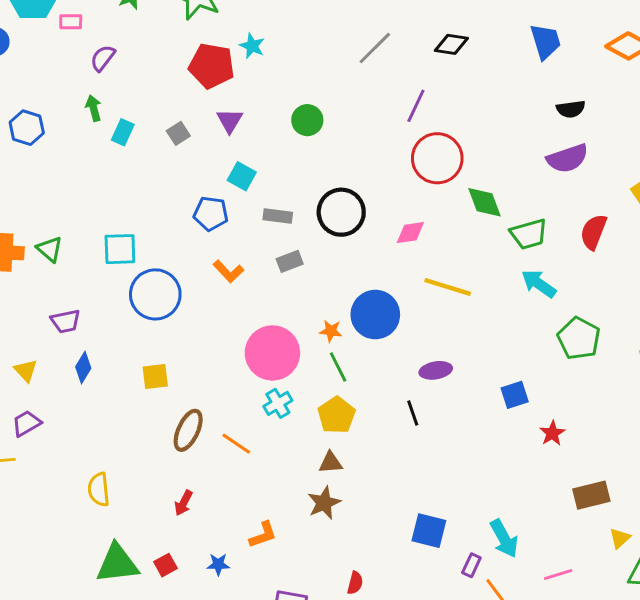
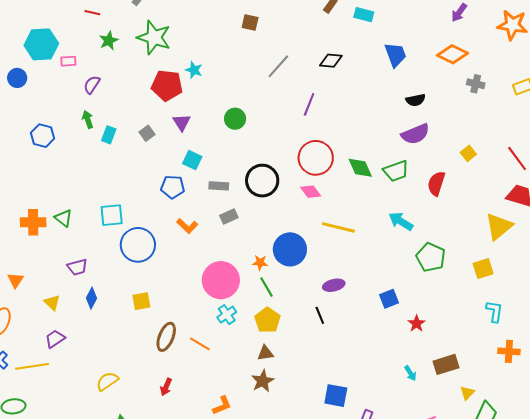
red circle: (437, 158) -> (316, 158), moved
pink diamond: (410, 233) -> (311, 192), turned 65
green trapezoid: (529, 234) -> (396, 171), moved
yellow semicircle: (99, 489) -> (107, 381), turned 65
cyan arrow: (504, 538) -> (410, 373), moved, size x0.6

